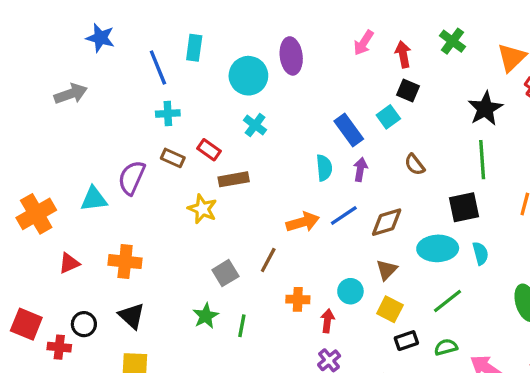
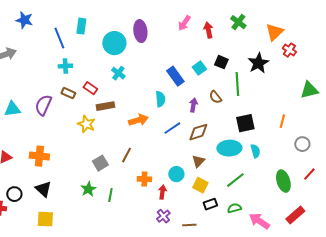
black square: (408, 90) -> (221, 62), moved
green line: (482, 160) -> (237, 84), moved
purple arrow: (360, 169) -> (193, 105), moved
cyan triangle: (94, 199) -> (12, 109), moved
orange arrow: (303, 222) -> (138, 120), moved

